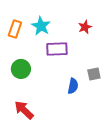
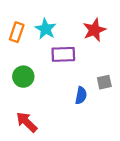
red star: (85, 27) -> (94, 30), size x1.5

